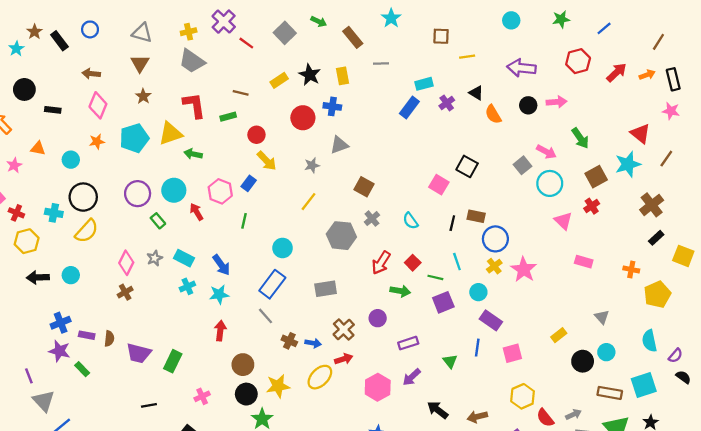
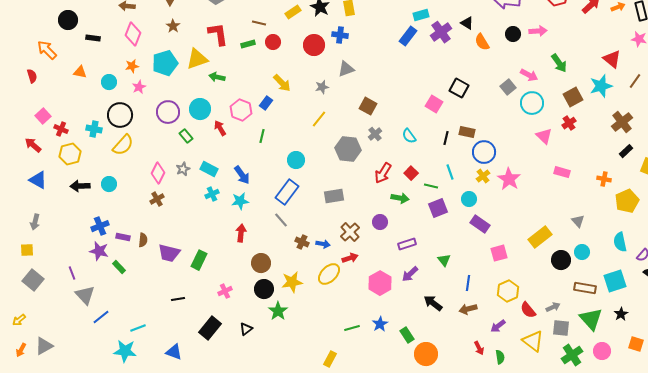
purple cross: (447, 103) -> (441, 32), size x1.5
red circle: (256, 135) -> (273, 42), moved
pink star: (14, 165) -> (139, 87), moved
yellow rectangle: (559, 335) -> (540, 237), size x1.6
blue line: (477, 348) -> (468, 283), moved

